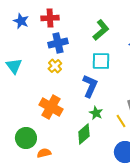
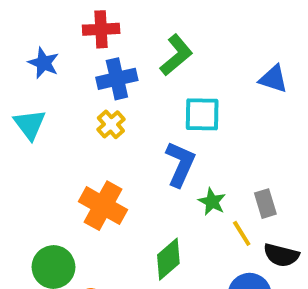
blue star: (21, 21) -> (44, 63), moved
green L-shape: (101, 30) -> (176, 55), moved
green star: (96, 113) -> (212, 202), moved

